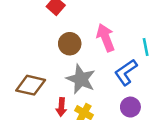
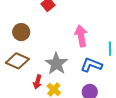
brown circle: (70, 44) -> (21, 32), moved
blue L-shape: (126, 72) -> (91, 65), turned 45

